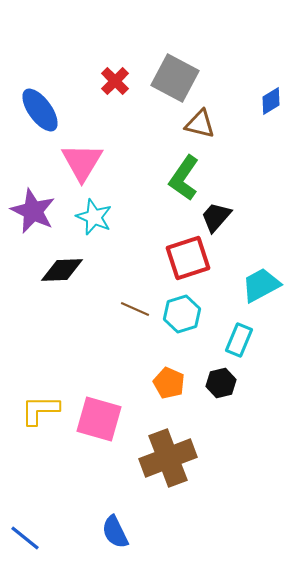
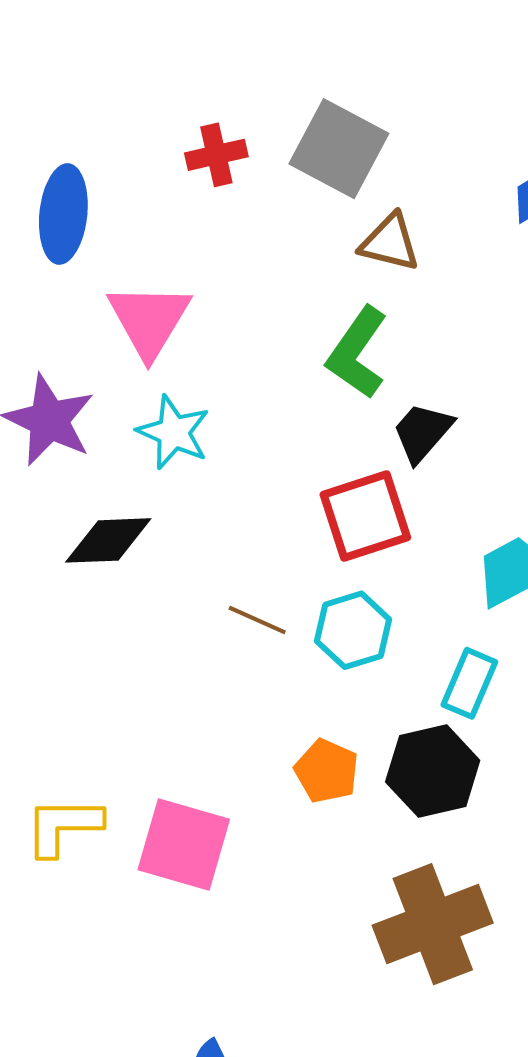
red cross: (115, 81) -> (216, 155), turned 32
blue ellipse: (40, 110) -> (63, 214), turned 42
black hexagon: (221, 383) -> (433, 771), size x1.5
brown cross: (168, 458) -> (433, 924), moved

